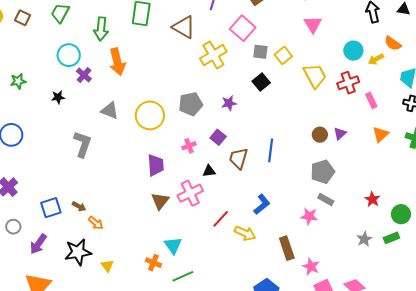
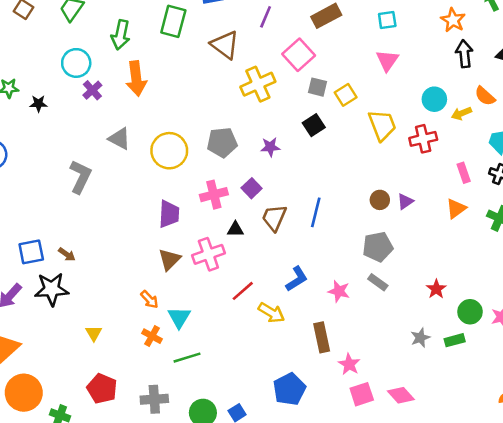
black star: (58, 97) -> (38, 104), moved
pink rectangle: (371, 100) -> (464, 173), moved
pink cross: (189, 146) -> (214, 195), size x1.5
pink star: (309, 216) -> (339, 291), moved
orange arrow: (96, 223) -> (149, 299), moved
black star: (78, 252) -> (52, 289), moved

